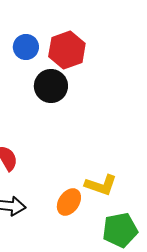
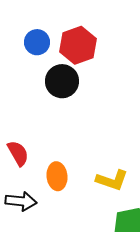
orange ellipse: (69, 202) -> (57, 176), moved, turned -40

